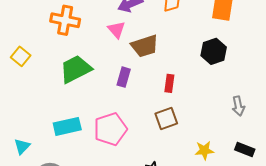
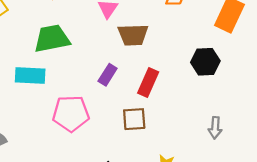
purple rectangle: (124, 77) -> (108, 75), moved
red rectangle: (169, 83) -> (148, 82), size x1.4
cyan rectangle: (67, 126) -> (30, 75), moved

